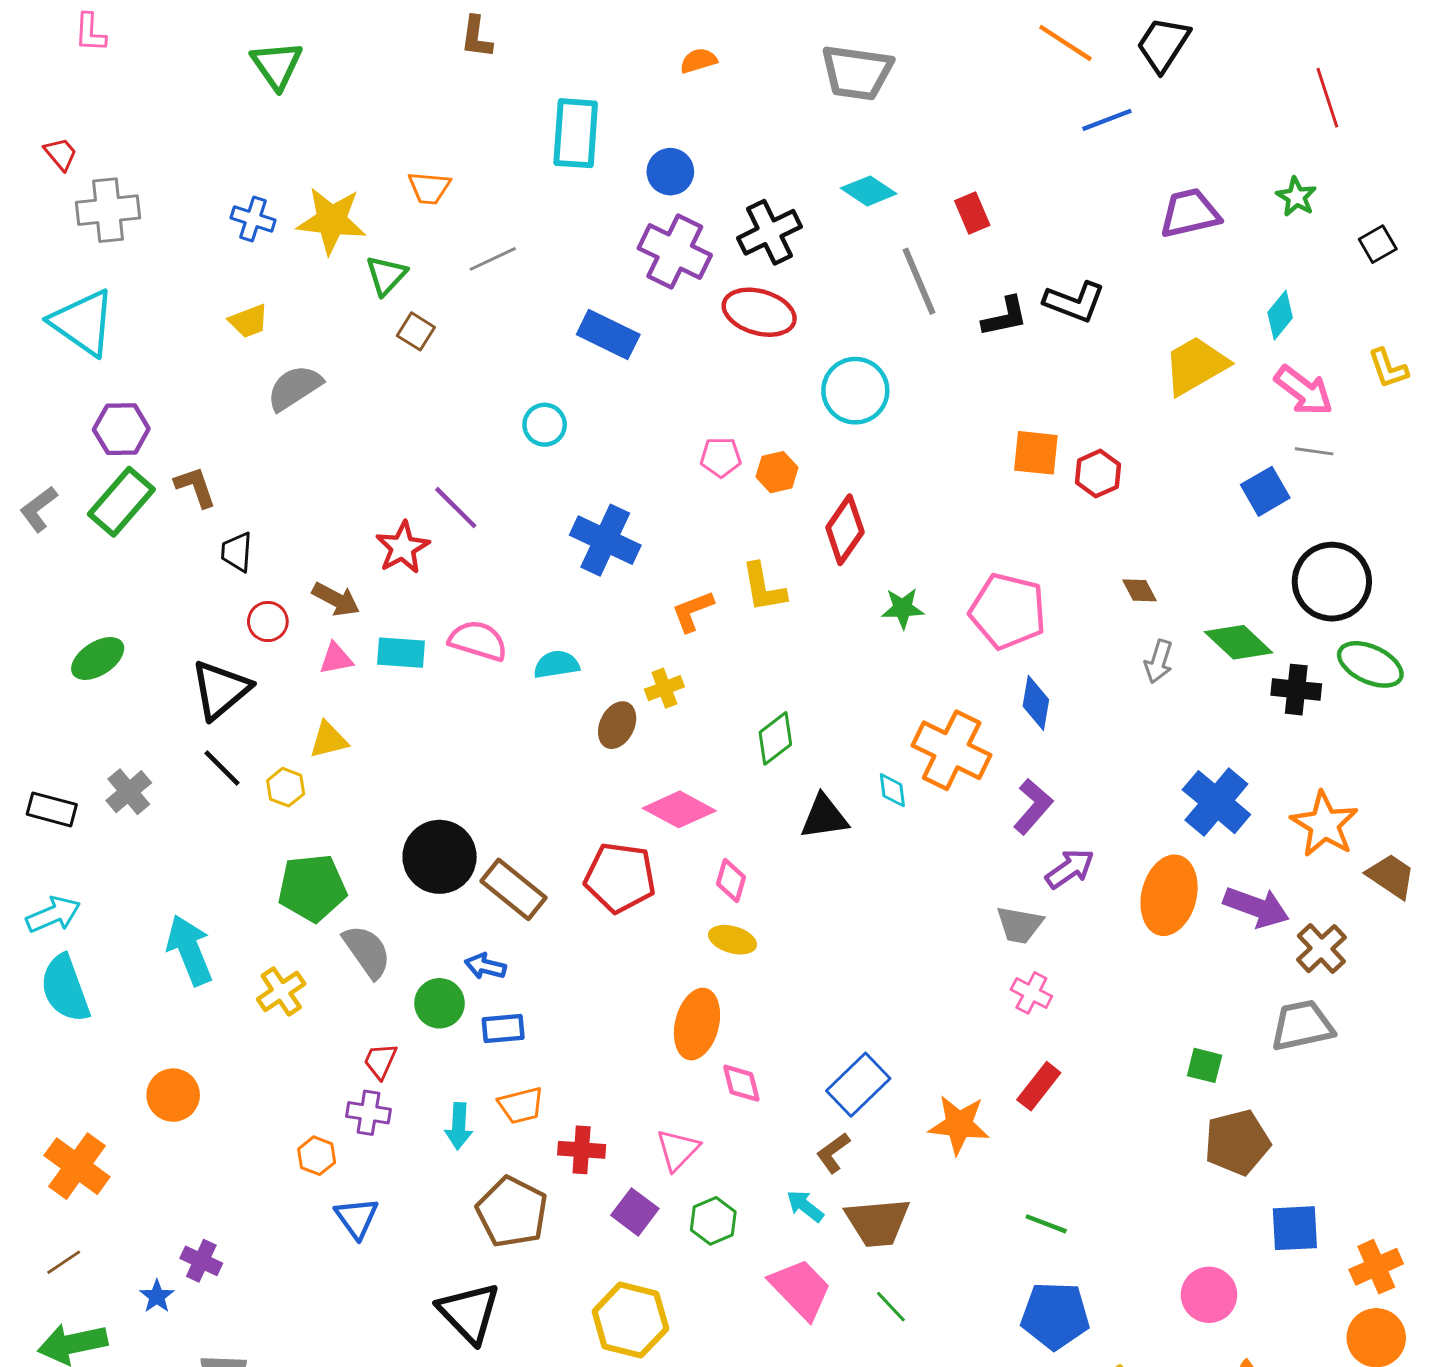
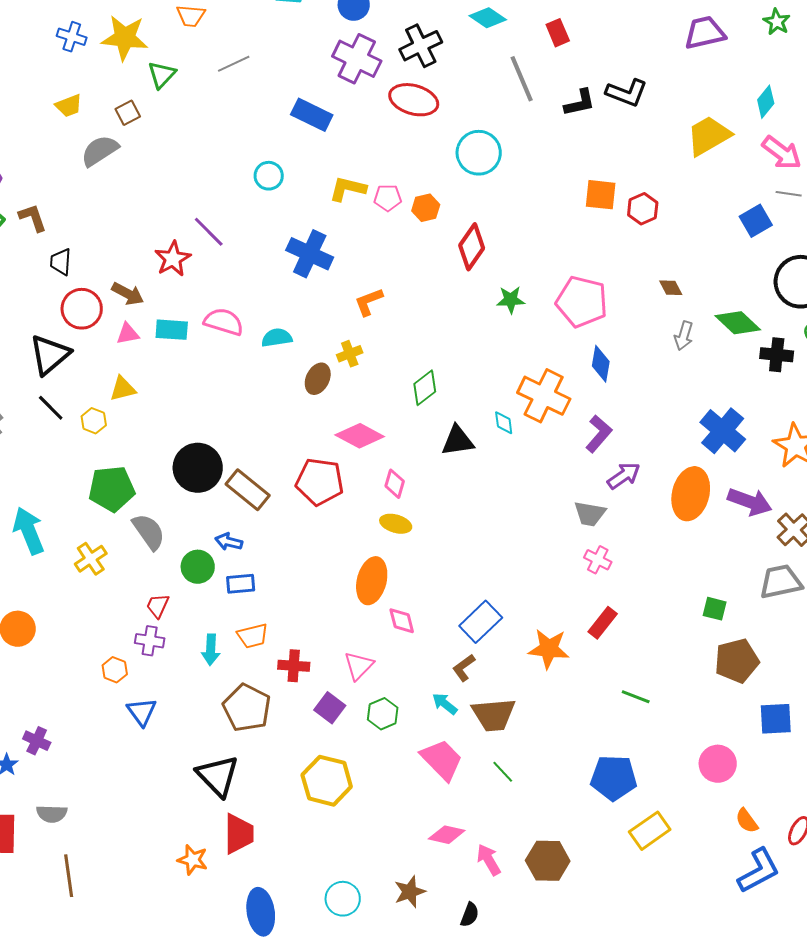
brown square: (416, 331) -> (128, 113), moved, turned 30
yellow L-shape: (764, 587) -> (348, 189), moved, turned 114
red circle: (268, 622) -> (82, 309), size x1.5
green line: (1046, 1224) -> (636, 697), moved

